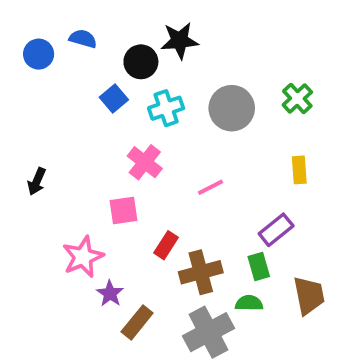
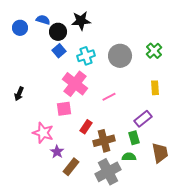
black star: (180, 41) -> (81, 21), moved
black circle: (141, 62) -> (58, 32), moved
pink cross: (145, 162) -> (75, 84), size x1.4
pink star: (83, 257) -> (43, 133), turned -30

